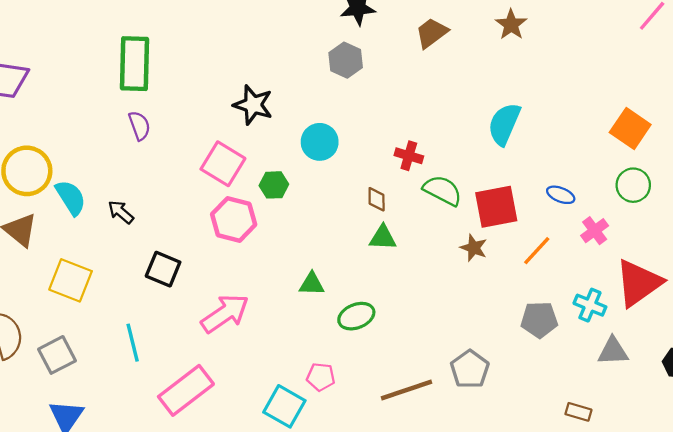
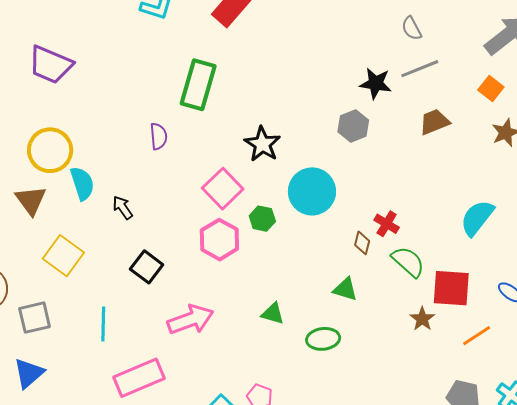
green rectangle: (135, 64) -> (198, 85), moved
cyan circle: (320, 142) -> (312, 191), size x1.4
brown diamond: (377, 199) -> (362, 243), moved
green ellipse: (356, 316) -> (323, 339), moved

